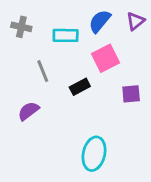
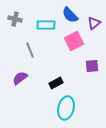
blue semicircle: (100, 21) -> (70, 15), turned -84
purple triangle: (135, 21) -> (94, 23), moved
black rectangle: (80, 87) -> (56, 83), moved

